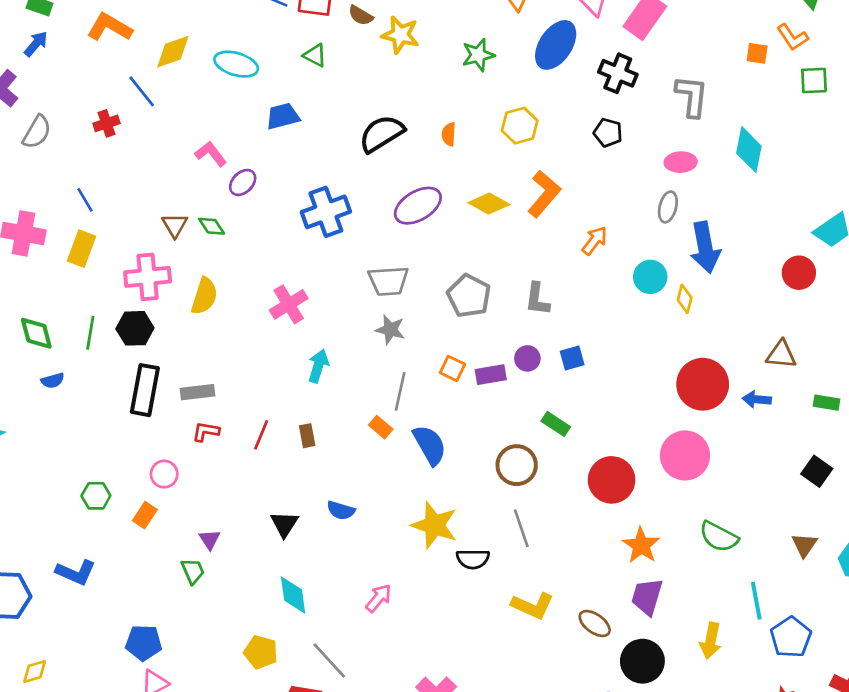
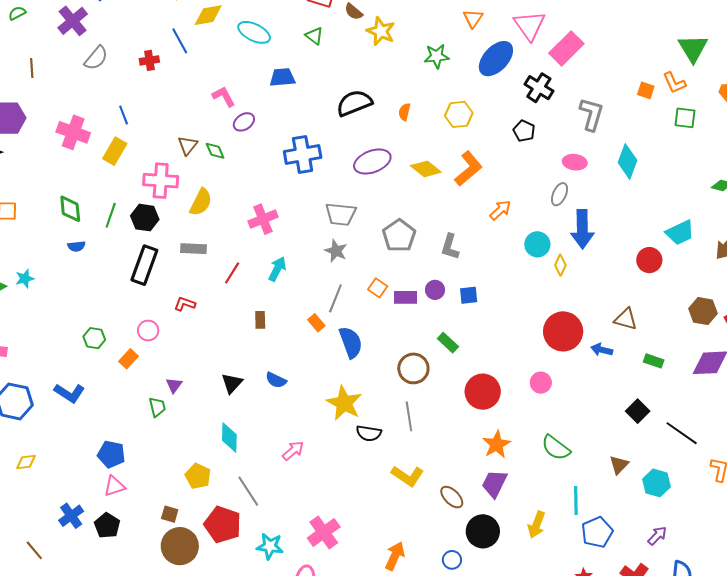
gray rectangle: (197, 392) -> (193, 249), moved
red line: (261, 435) -> (232, 273), moved
pink circle: (685, 455) -> (541, 383), size x0.6

